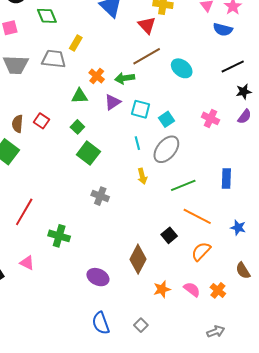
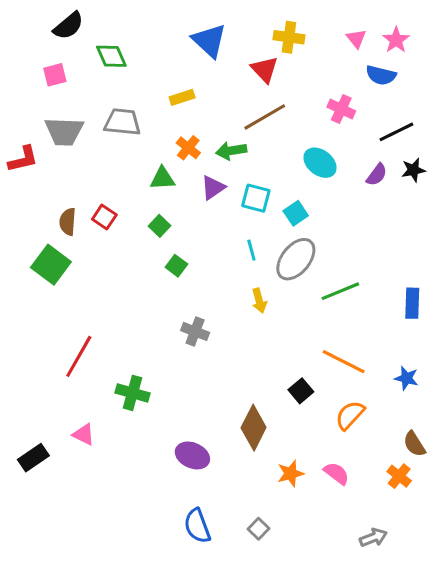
yellow rectangle: (76, 43) -> (182, 97), moved, turned 42
cyan ellipse: (182, 68) -> (320, 163), moved
purple semicircle: (245, 117) -> (377, 175), moved
pink cross: (211, 118) -> (341, 109), moved
green square: (88, 153) -> (176, 266), size x0.6
blue rectangle: (226, 179) -> (412, 303), moved
green line: (183, 185) -> (340, 291), moved
orange cross: (218, 290) -> (399, 476), moved

